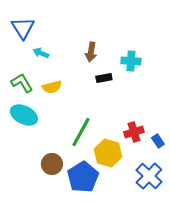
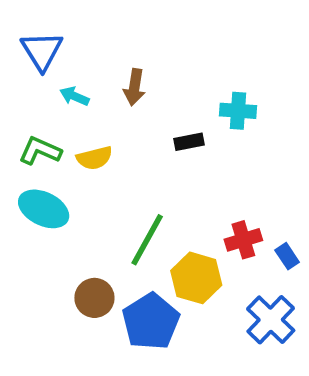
brown arrow: (91, 52) -> (134, 87), moved
green L-shape: (22, 83) -> (40, 151), turned -35

